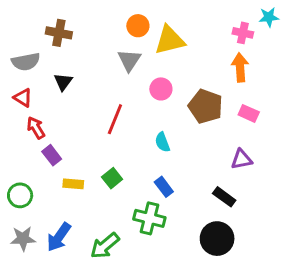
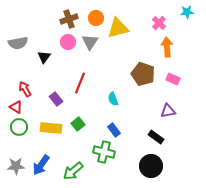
brown cross: (59, 33) -> (69, 19), moved, turned -30
pink cross: (243, 33) -> (159, 23), moved, turned 32
pink circle: (161, 89) -> (68, 42), moved
red triangle: (23, 98) -> (16, 107), moved
purple rectangle: (52, 155) -> (56, 99), moved
yellow rectangle: (73, 184) -> (51, 128), size x1.5
green circle: (20, 195) -> (19, 127), moved

